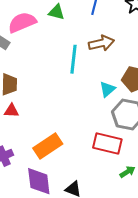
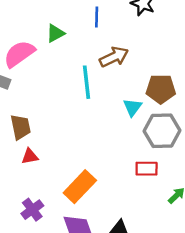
green triangle: (57, 12) -> (55, 33), turned -30
red rectangle: (107, 143) -> (147, 169), size x0.7

